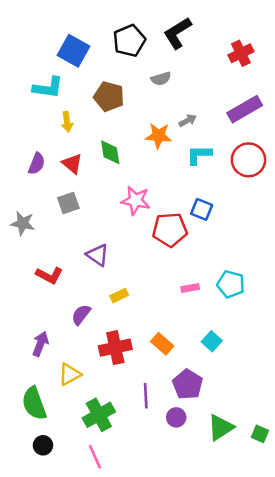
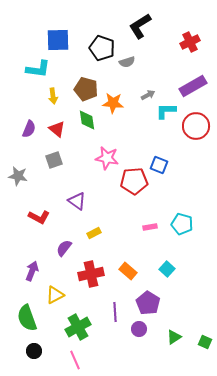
black pentagon: (129, 41) -> (102, 48), moved, turned -30
blue square: (73, 51) -> (58, 40), turned -30
brown pentagon: (109, 96) -> (86, 89), moved
orange star: (158, 136) -> (113, 103), moved
cyan L-shape: (199, 155) -> (166, 111), moved
green triangle: (221, 428) -> (174, 337), size x0.7

